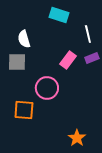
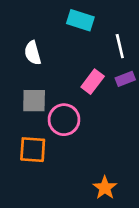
gray square: (17, 62) -> (34, 101), moved

